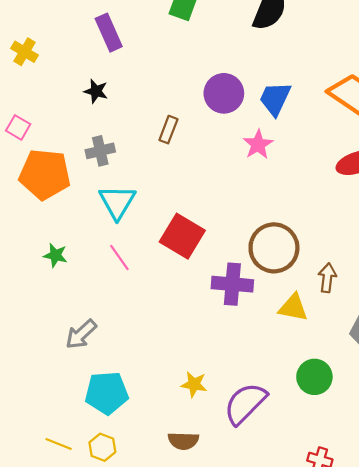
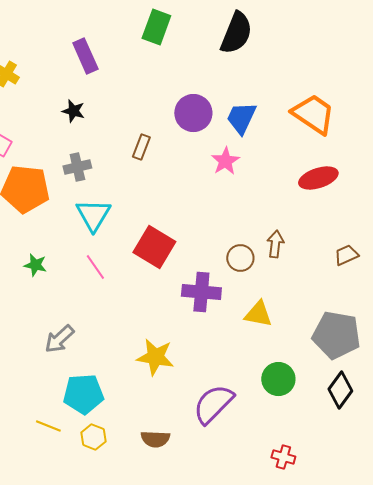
brown circle: (274, 248) -> (240, 258), size x0.6
brown arrow: (327, 278) -> (275, 244), moved
yellow star: (194, 384) -> (155, 357), moved, size x1.5
yellow line: (59, 444) -> (48, 426), moved
yellow hexagon: (102, 447) -> (93, 437), moved

